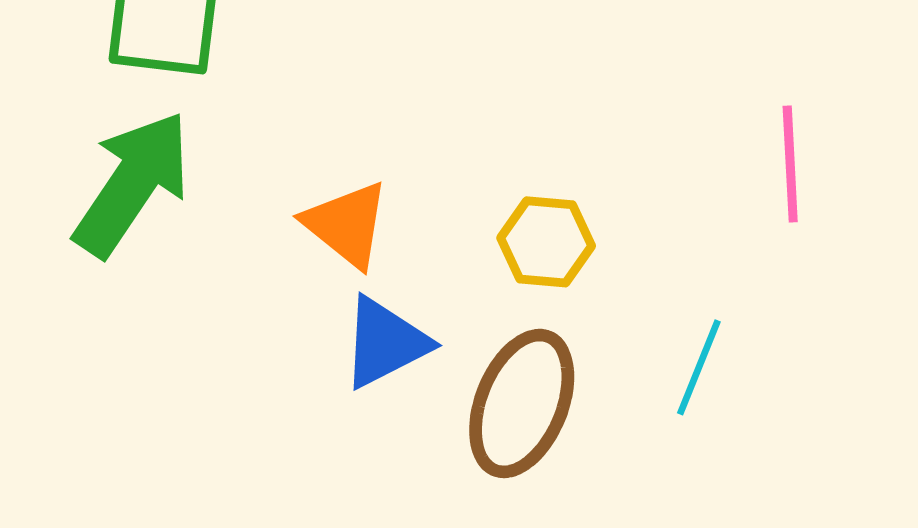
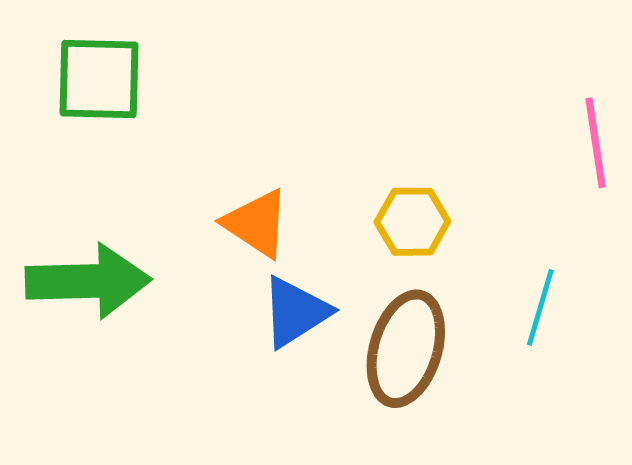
green arrow: (132, 184) -> (88, 281), moved, turned 60

